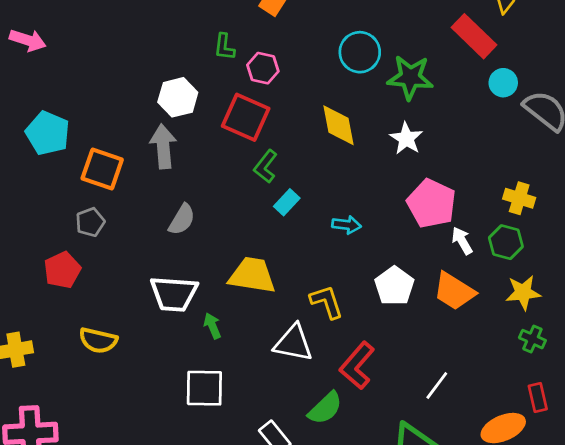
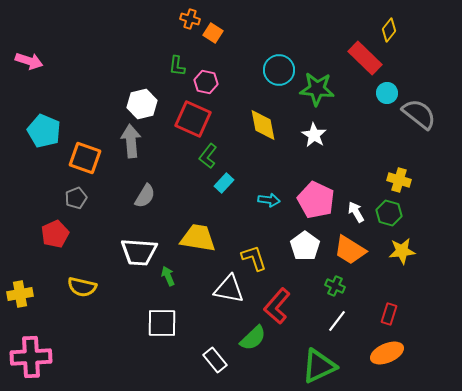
pink pentagon: (432, 204) -> (316, 200), moved
green cross: (532, 339) -> (335, 286), moved
red rectangle: (538, 397) -> (389, 314), moved, turned 30

